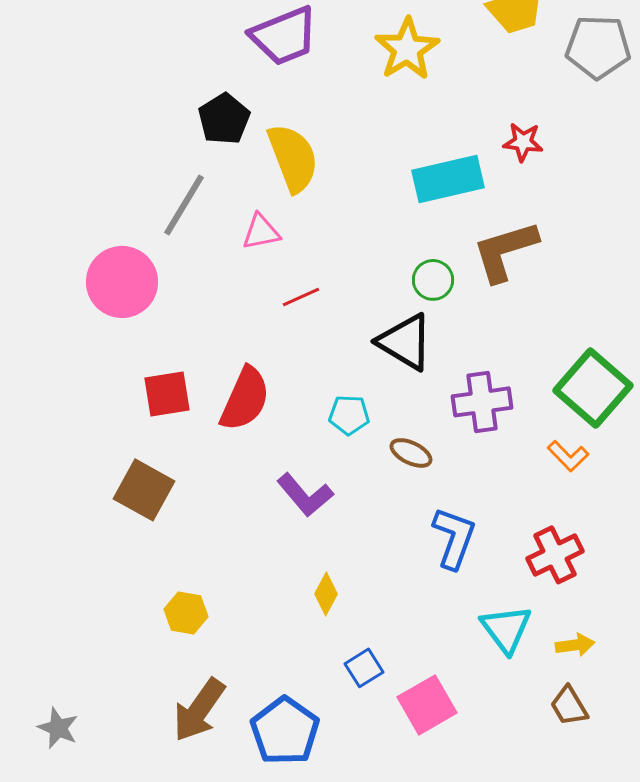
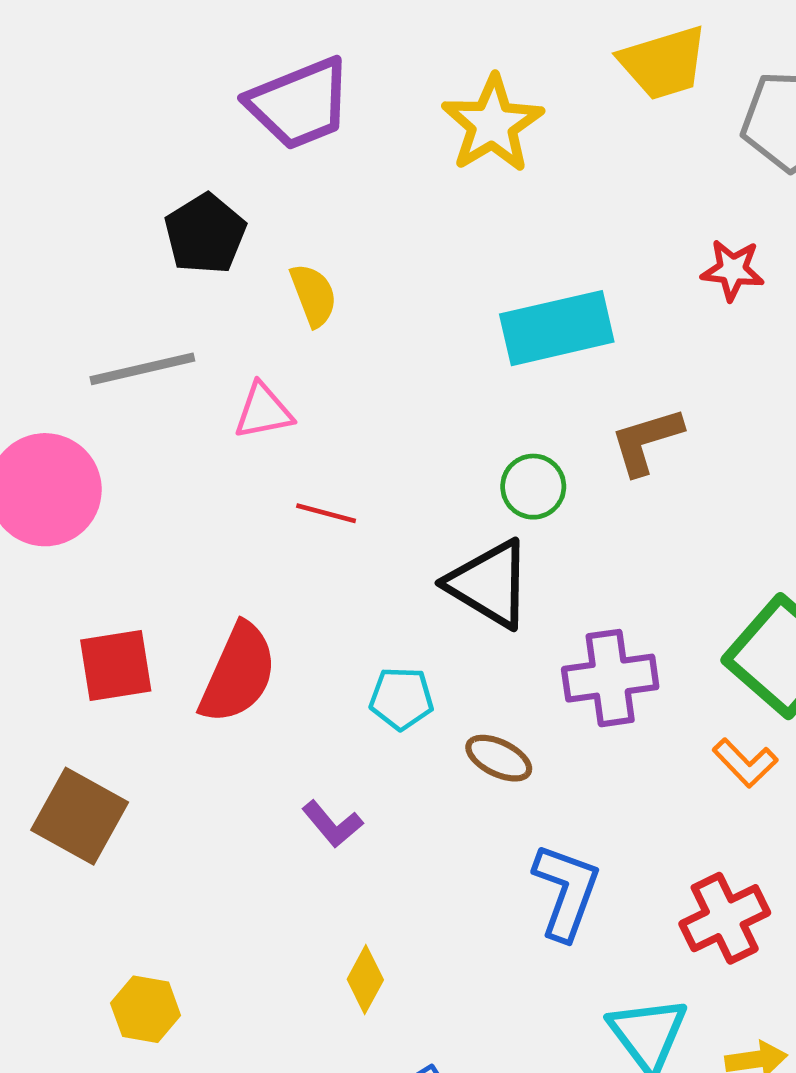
red star: (523, 142) -> (733, 270), moved
yellow semicircle: (293, 158) -> (313, 295), size x0.6
gray line: (184, 205) -> (142, 369), turned 46
brown L-shape: (505, 251) -> (646, 441), size x0.7
red line: (301, 297) -> (326, 513), turned 39
purple L-shape: (305, 495) -> (332, 824), size x0.7

